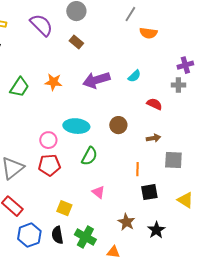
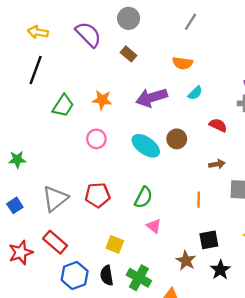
orange semicircle: (148, 33) -> (182, 63), moved
brown circle: (118, 125) -> (177, 139), moved
cyan ellipse: (76, 126) -> (146, 146), moved, turned 30
pink circle: (48, 140) -> (96, 139), moved
green semicircle: (89, 156) -> (143, 197), moved
black square: (149, 192) -> (209, 240), moved

